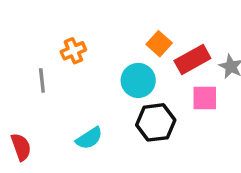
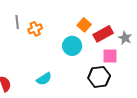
gray line: (42, 80) -> (17, 22), moved
black hexagon: (156, 122) -> (99, 77), moved

